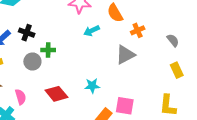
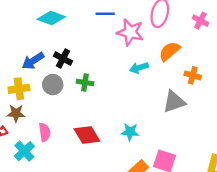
orange semicircle: (115, 13) -> (169, 51), turned 72
orange cross: (138, 30) -> (193, 75), turned 32
gray circle: (32, 61) -> (53, 85), moved

